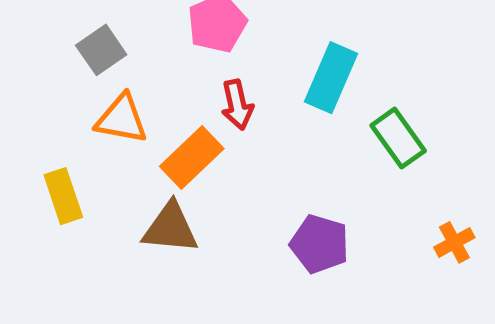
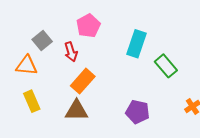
red arrow: (237, 105) -> (71, 52), moved
orange triangle: (122, 119) -> (27, 65), moved

